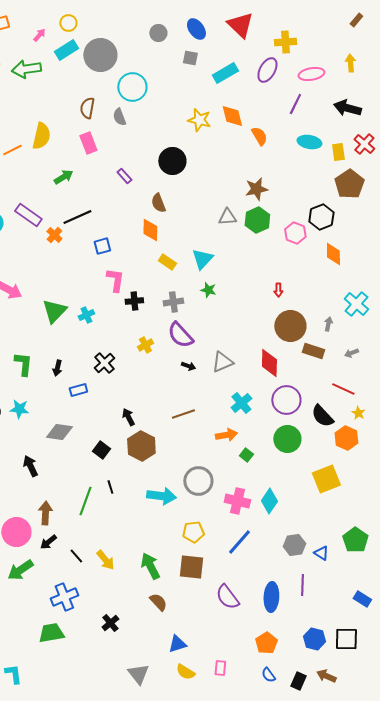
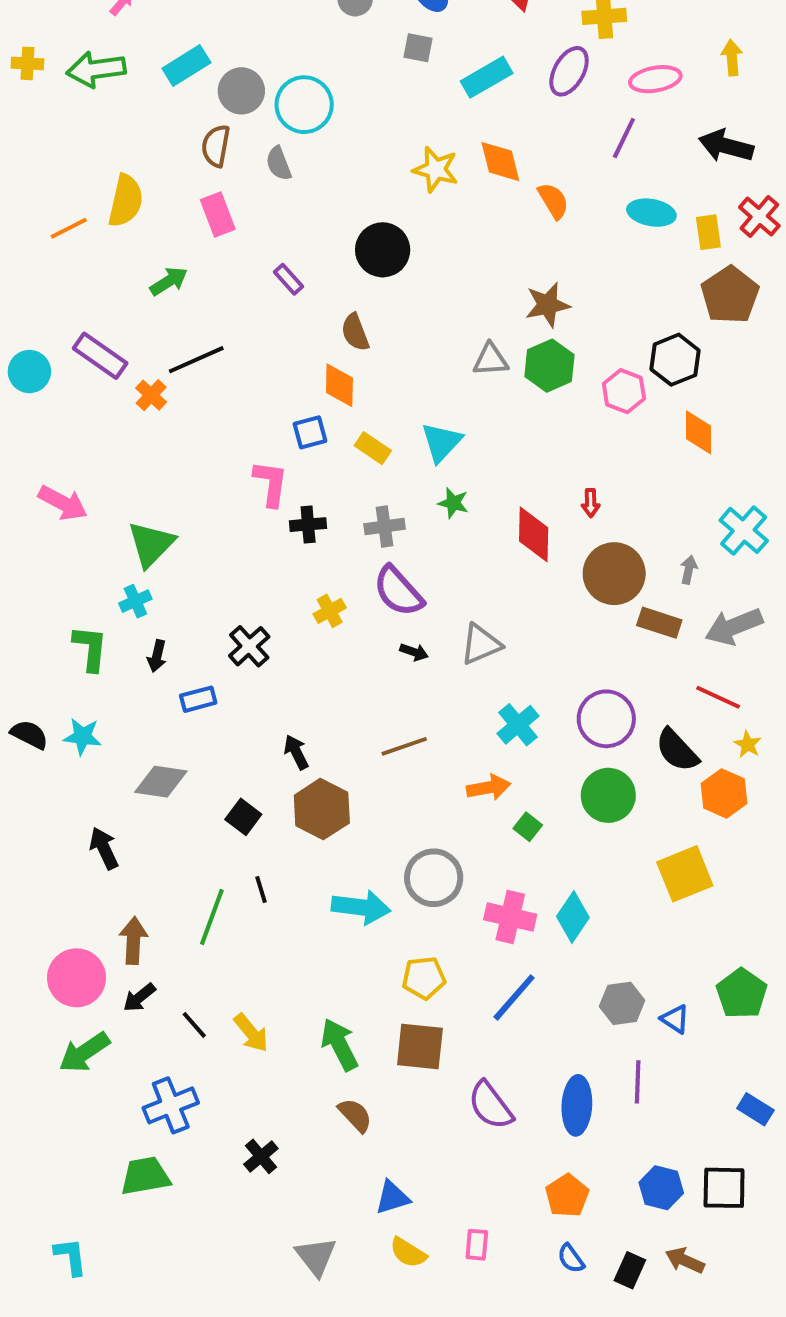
cyan rectangle: (66, 50) -> (186, 65), moved
gray circle: (100, 55) -> (241, 91), moved, size x0.7
blue square: (102, 246) -> (310, 432), moved
cyan cross: (86, 315) -> (135, 601), moved
gray arrow: (351, 353) -> (734, 627), size x2.0
red diamond: (269, 363) -> (534, 534), moved

